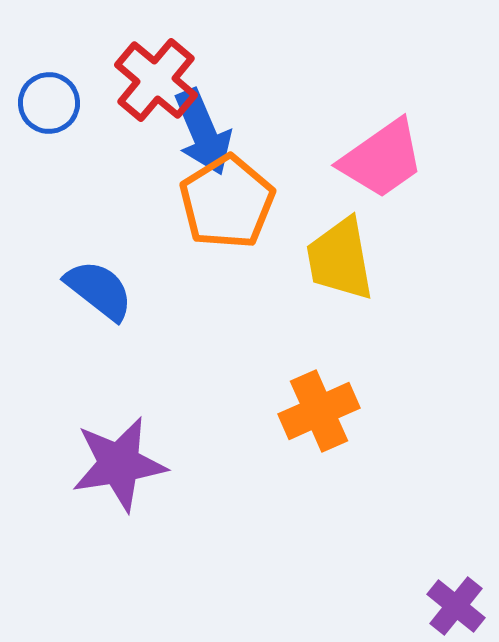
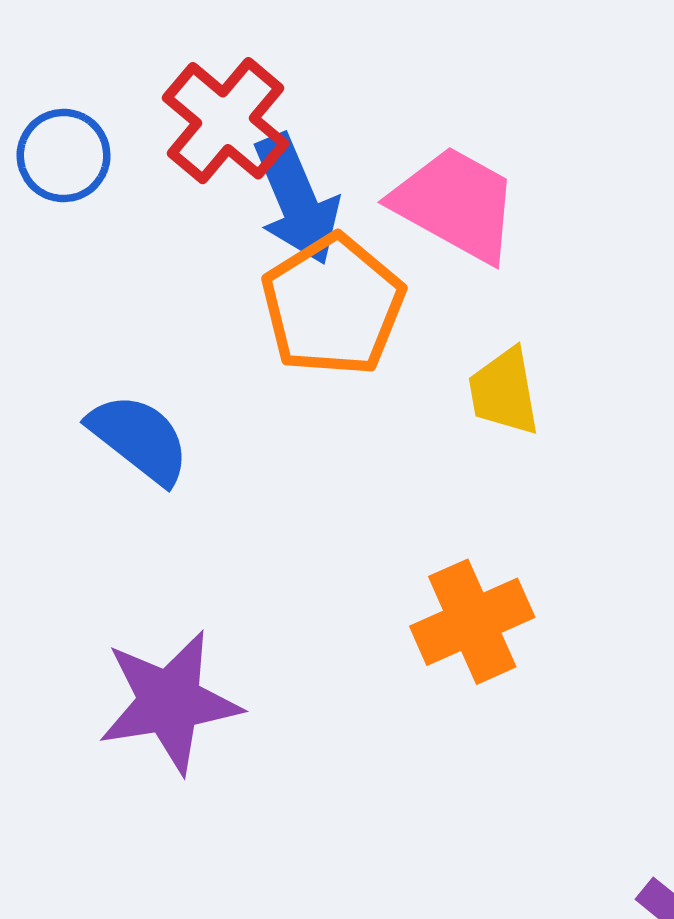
pink trapezoid: (382, 159) -> (456, 204), moved, turned -116
yellow trapezoid: (340, 259) -> (504, 392), size x0.7

